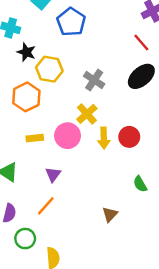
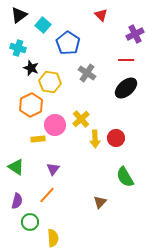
red line: (141, 42) -> (126, 60), turned -49
gray cross: (94, 80) -> (87, 73), moved
pink circle: (68, 136) -> (55, 125), moved
green semicircle: (140, 184) -> (125, 177), size x1.5

